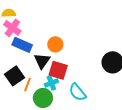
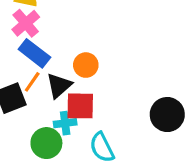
red square: (58, 70) -> (80, 106), turned -30
orange line: (27, 85) -> (32, 82), moved

